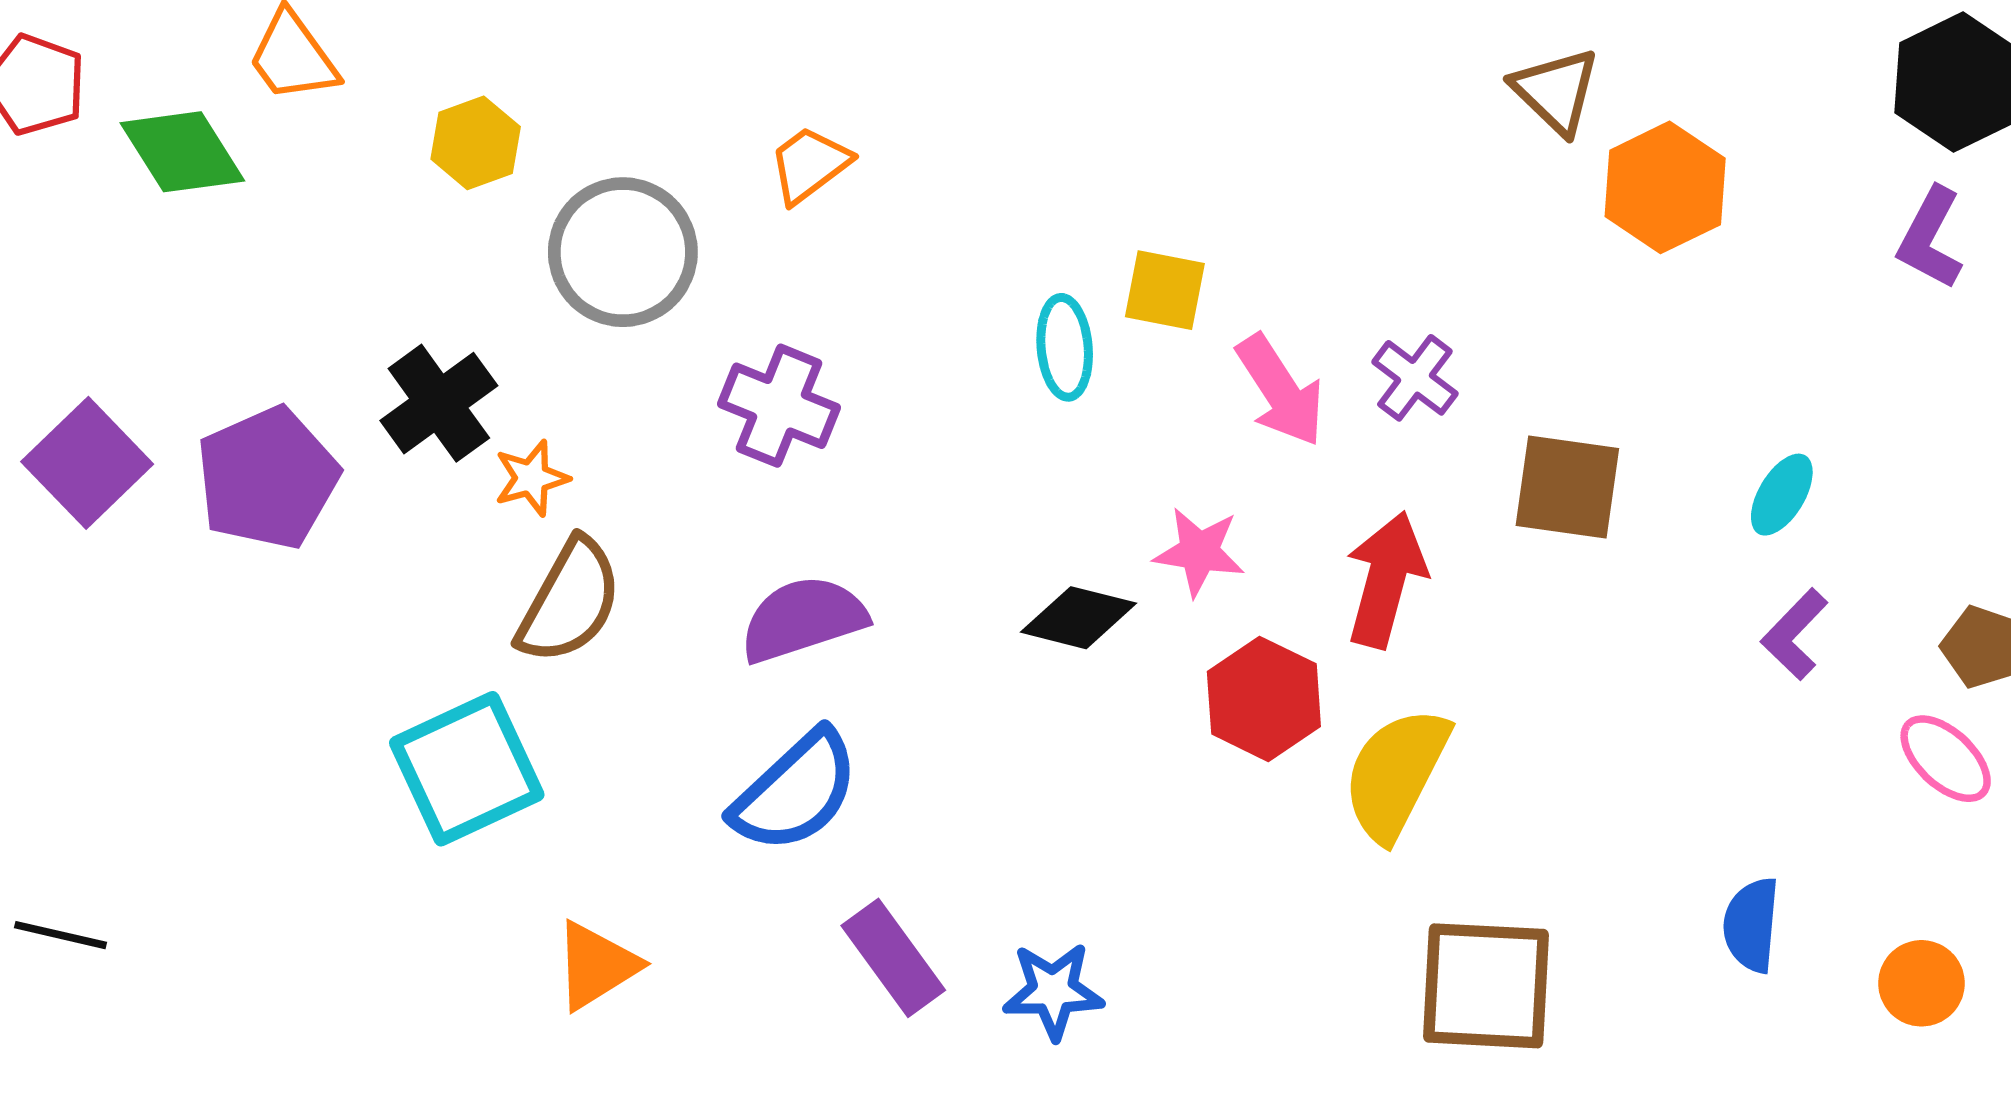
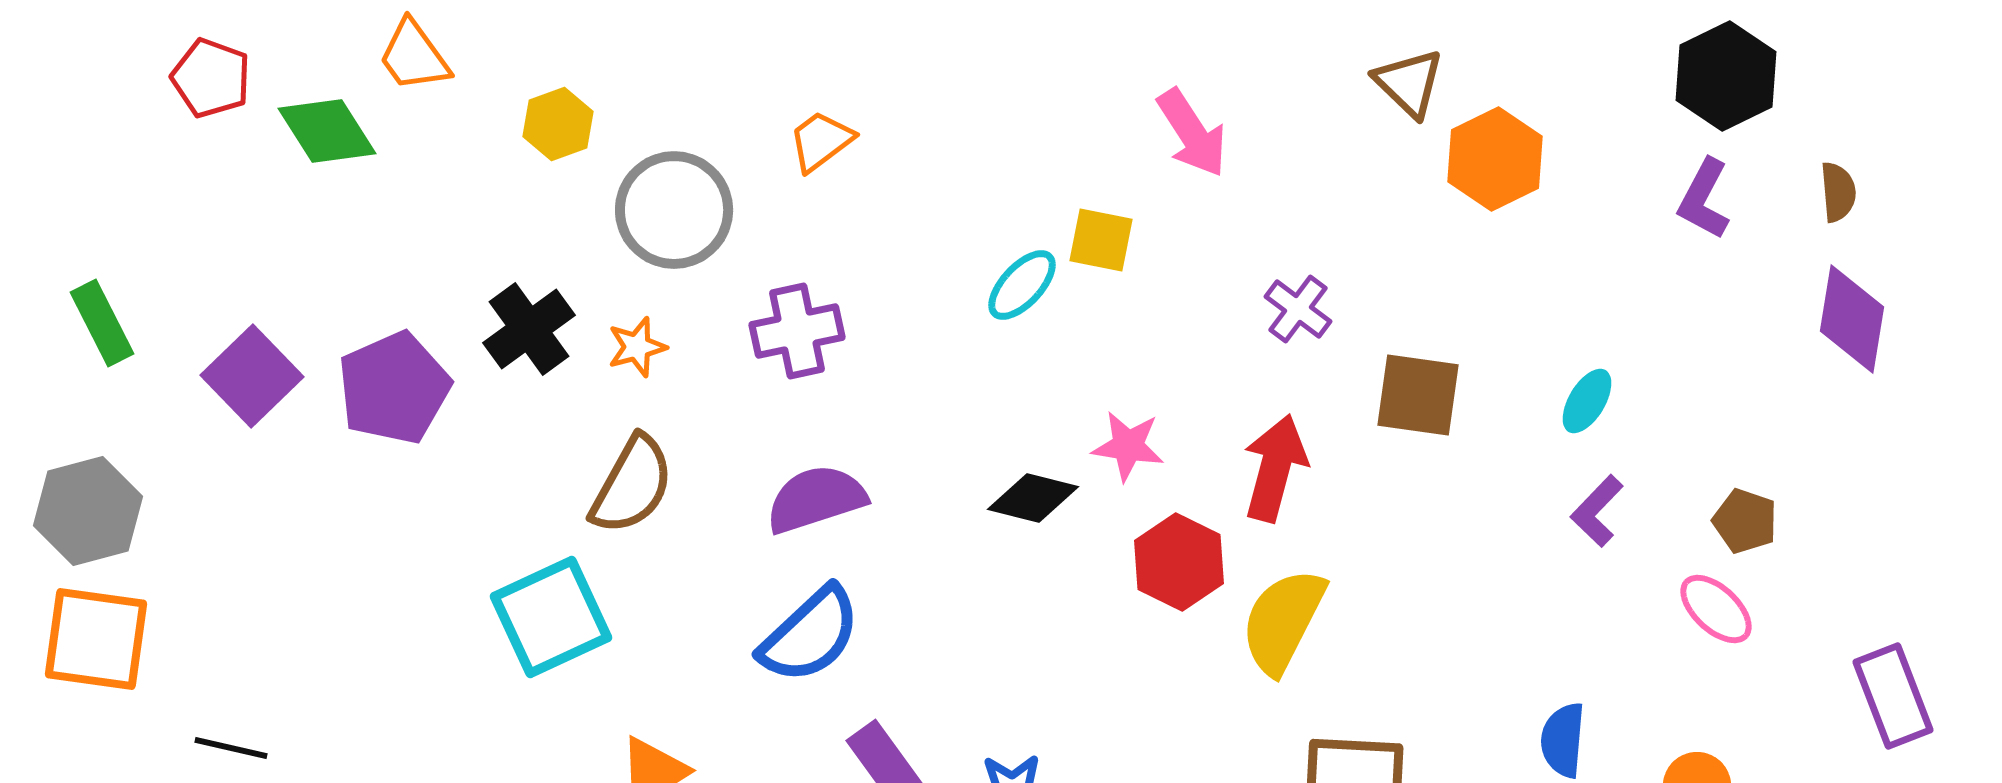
cyan ellipse: (1065, 347) -> (1022, 285), turned 48
pink arrow: (1280, 390) -> (1192, 133), moved
purple cross: (779, 406) -> (797, 331), turned -34
orange star: (531, 478) -> (637, 347), moved

